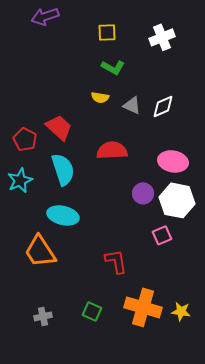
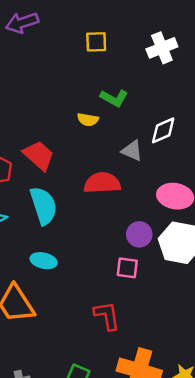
green L-shape: (113, 67) -> (114, 98), moved
gray triangle: (132, 105) -> (132, 151), moved
cyan ellipse: (63, 215) -> (44, 261), size x0.7
pink square: (162, 235) -> (127, 268), moved, turned 30

